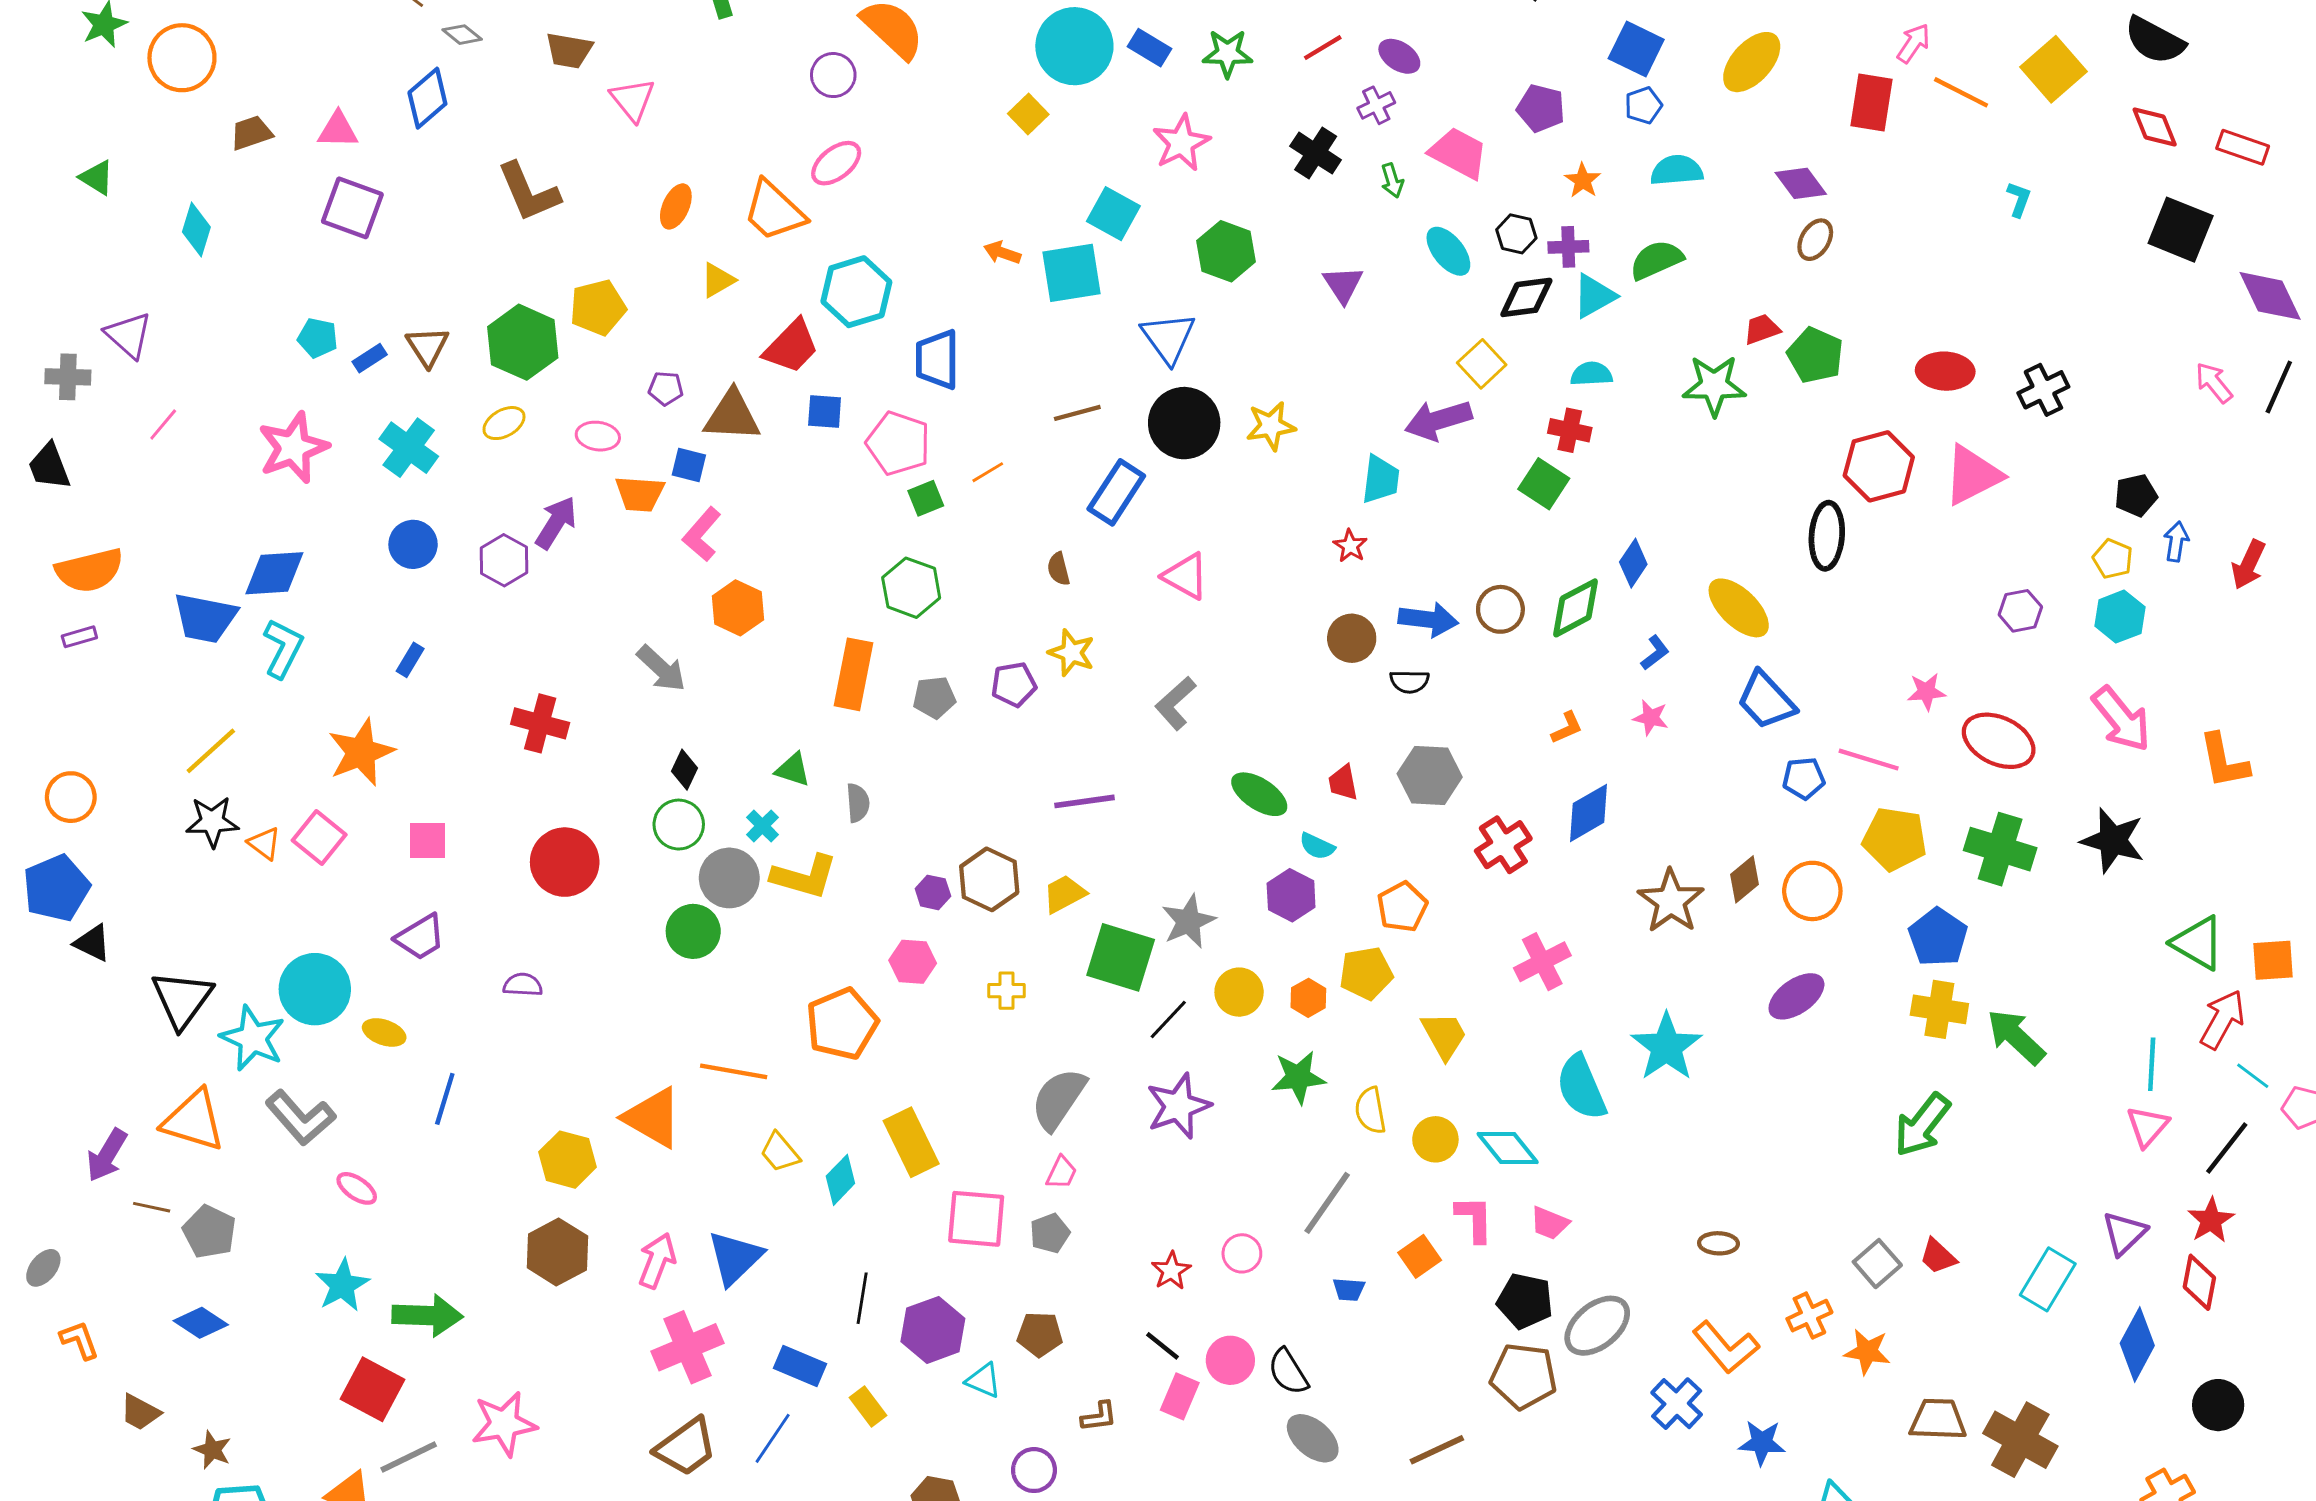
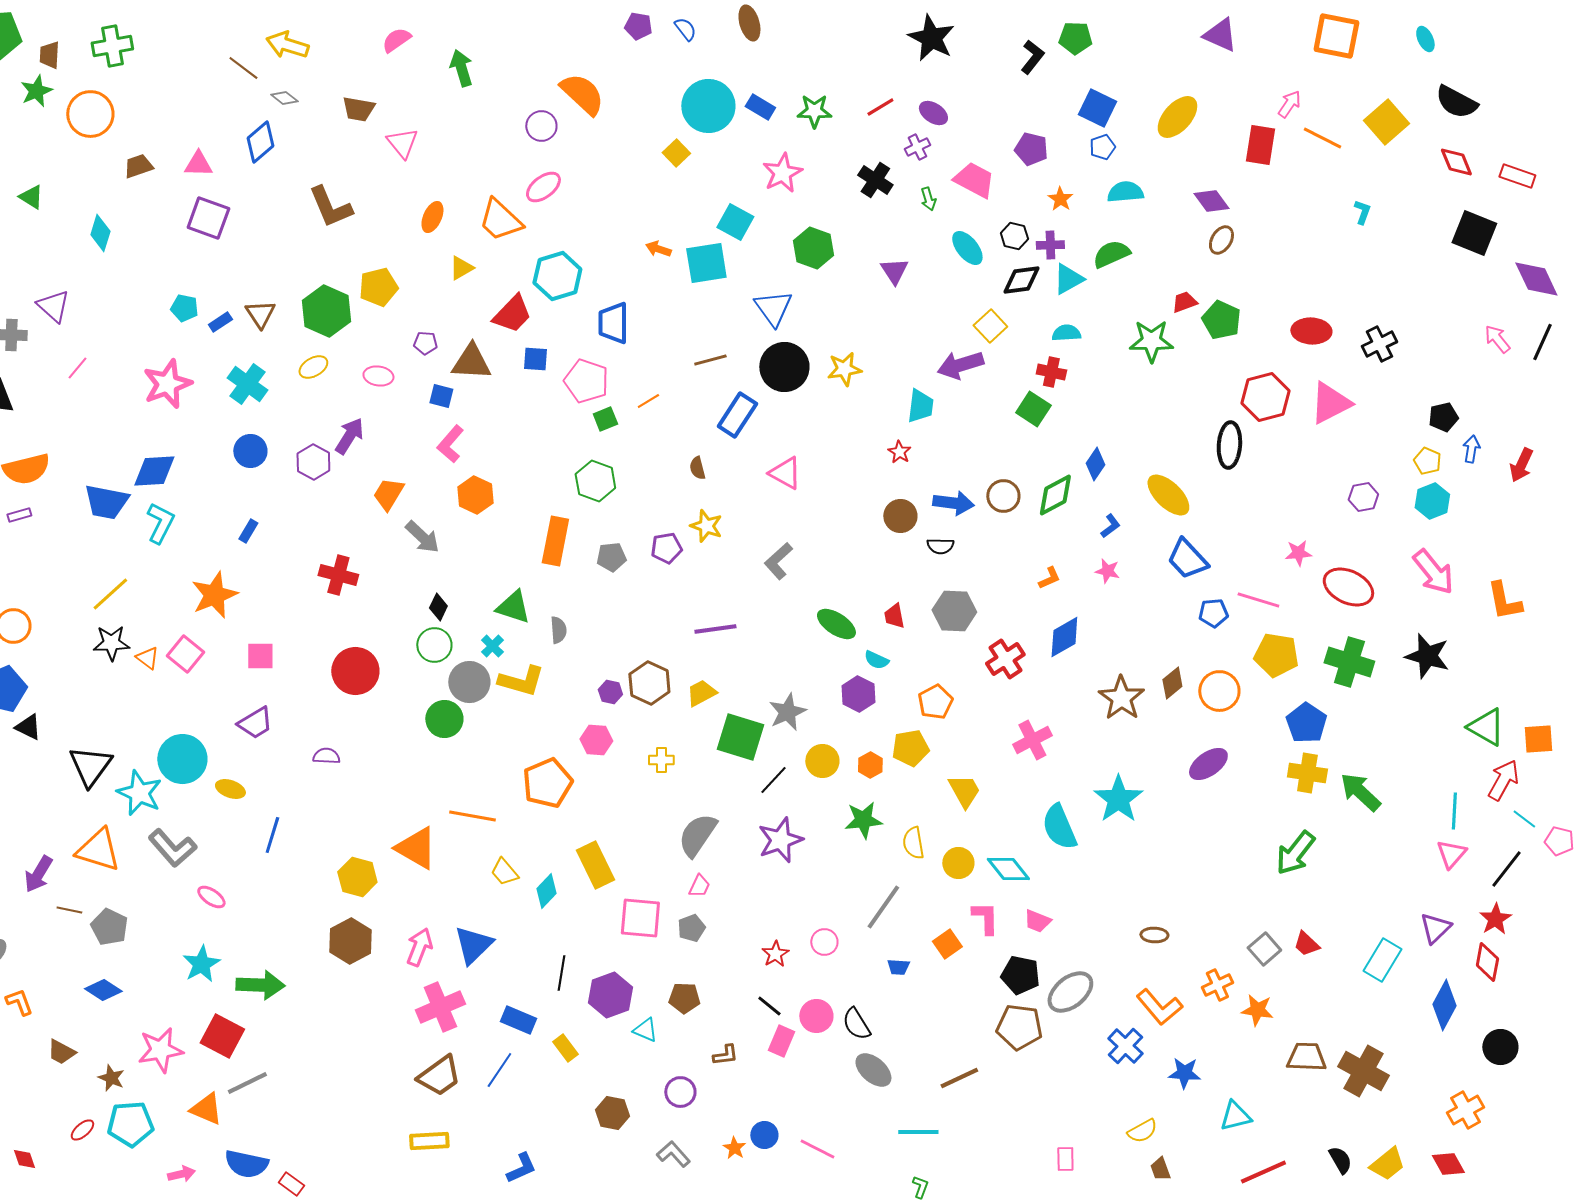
orange trapezoid: (640, 494) -> (388, 494), moved, turned 117
green triangle: (793, 770) -> (513, 607), size x1.4
pink star: (504, 1424) -> (160, 1050), moved

